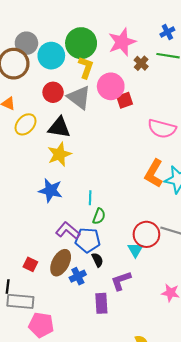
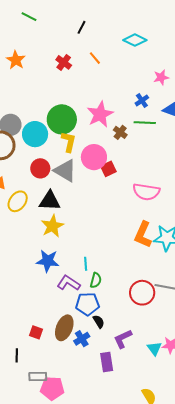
purple L-shape: (68, 231) -> (69, 283), moved
cyan triangle: (135, 250) -> (154, 348), moved
gray rectangle: (20, 301) -> (38, 377), moved, size x0.7

